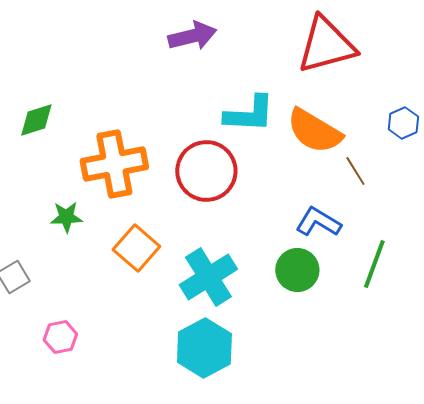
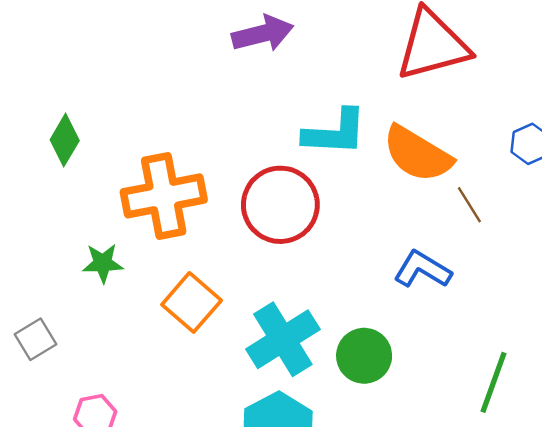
green diamond: (36, 120) -> (65, 140), turned -42
green line: (374, 264) -> (493, 382), moved
green circle: (297, 270) -> (364, 356), moved

